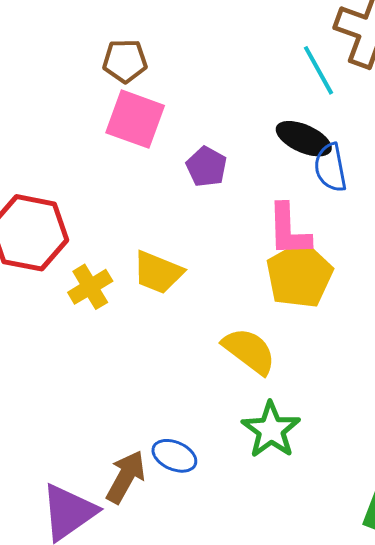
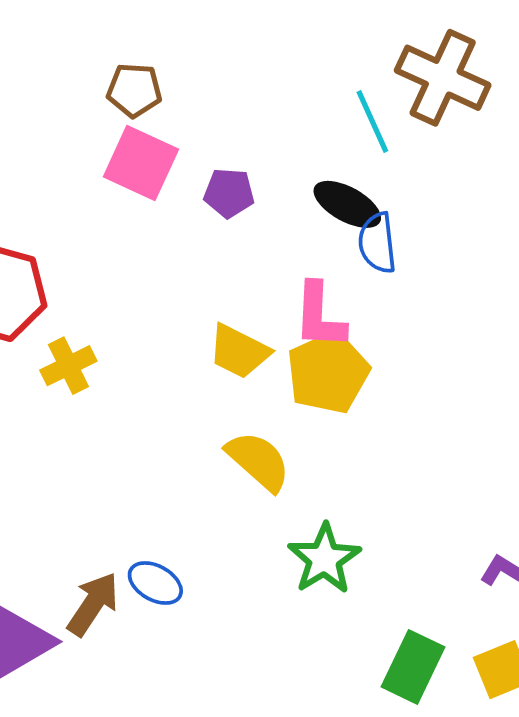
purple pentagon: (206, 167) -> (229, 193), moved, turned -30
yellow trapezoid: (158, 272) -> (239, 351), moved
green star: (271, 430) -> (324, 559), moved

